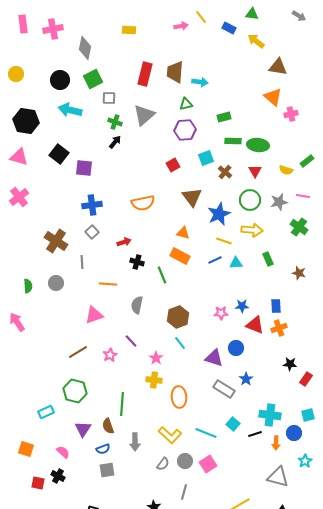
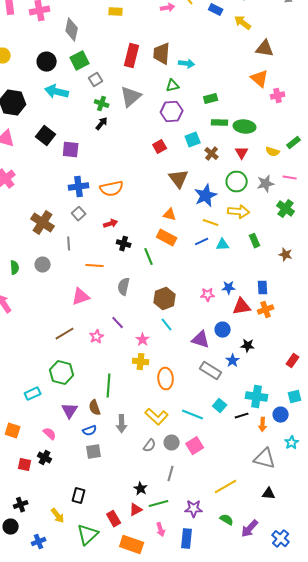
gray square: (109, 98) -> (96, 80), turned -32
orange semicircle: (143, 203) -> (112, 189), moved
red triangle: (255, 325) -> (242, 307), turned -30
black star: (290, 364) -> (248, 346), moved

